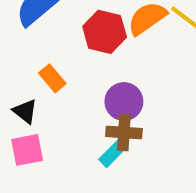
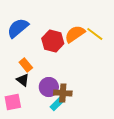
purple circle: (124, 102) -> (49, 87), moved
black triangle: (25, 111) -> (23, 80), moved

